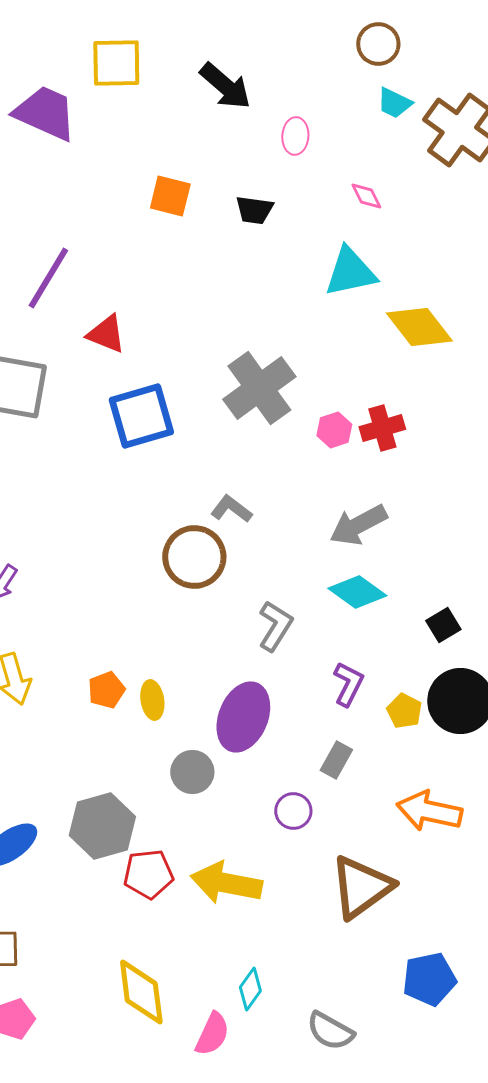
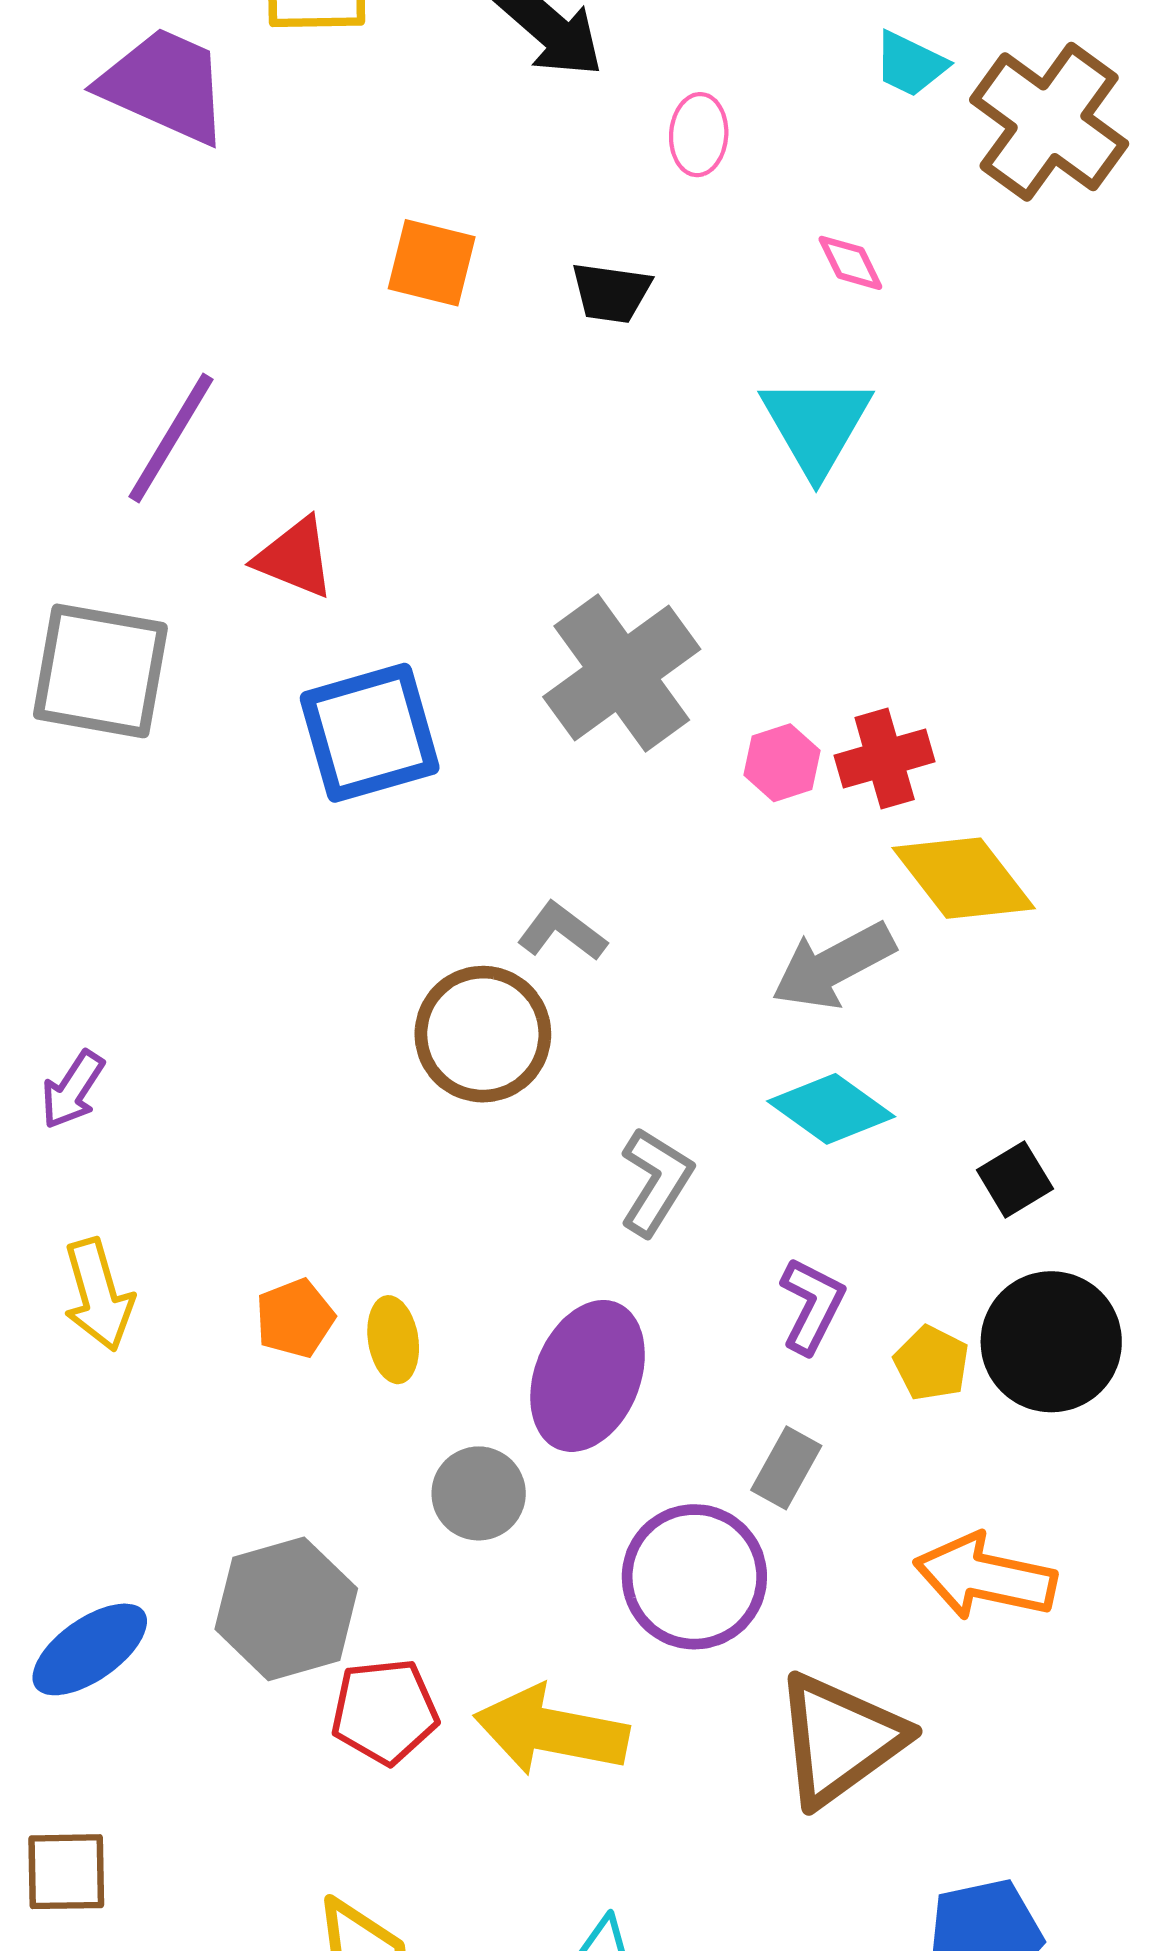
cyan triangle: (350, 272) -> (816, 425), turned -48
yellow diamond: (419, 327) -> (964, 878), moved
purple circle: (293, 811) -> (694, 1577), size x1.8

